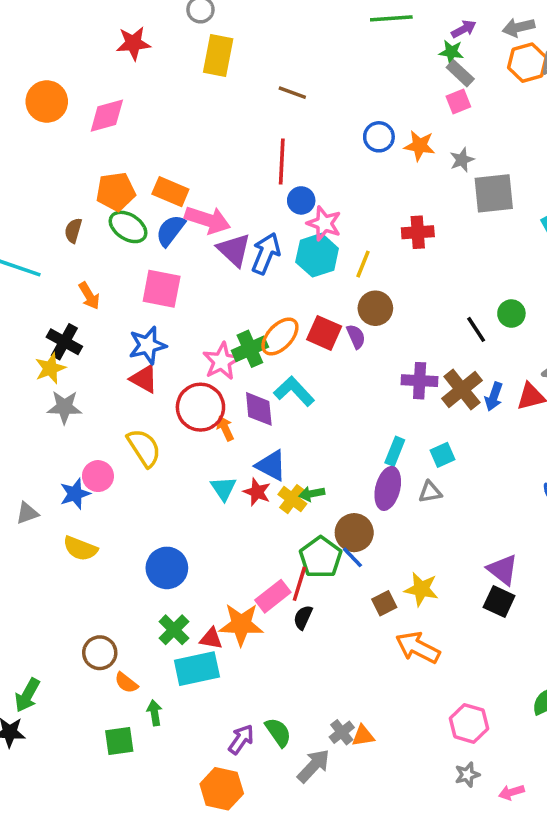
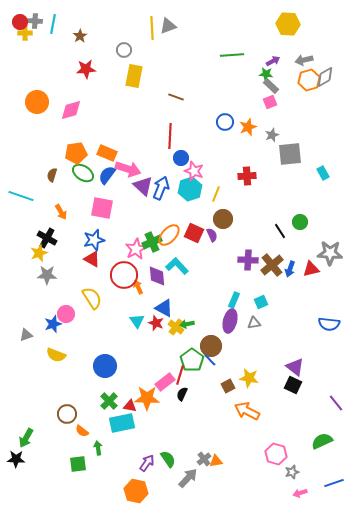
orange star: (420, 146) -> (248, 127), turned -30
gray star: (467, 775) -> (292, 472), moved

